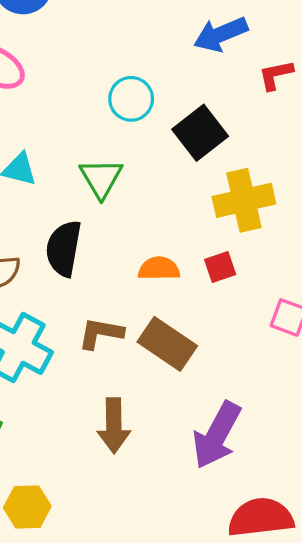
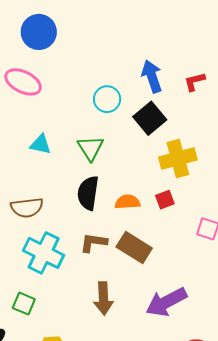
blue arrow: (221, 34) -> (152, 76), moved, turned 96
black semicircle: (64, 248) -> (88, 193), moved
purple arrow: (217, 435) -> (166, 302), turned 36

